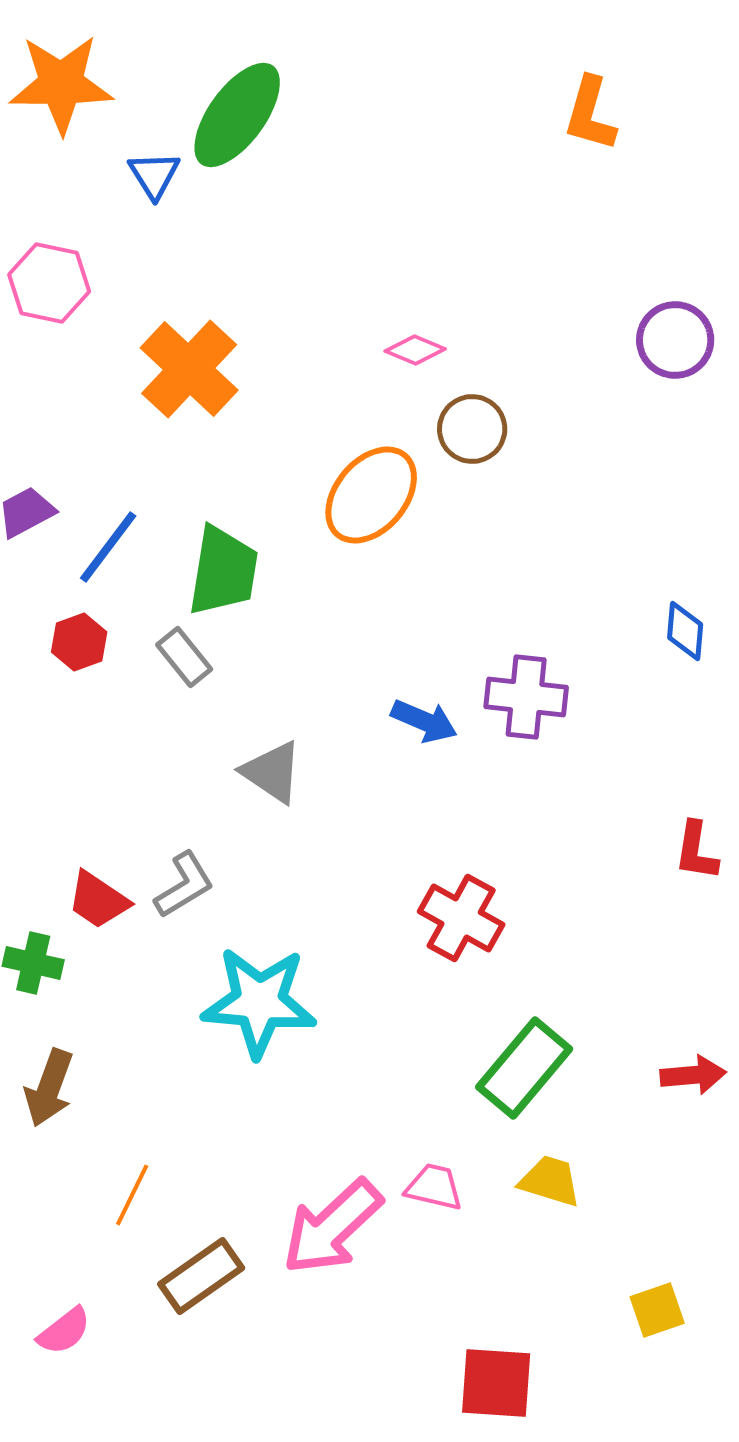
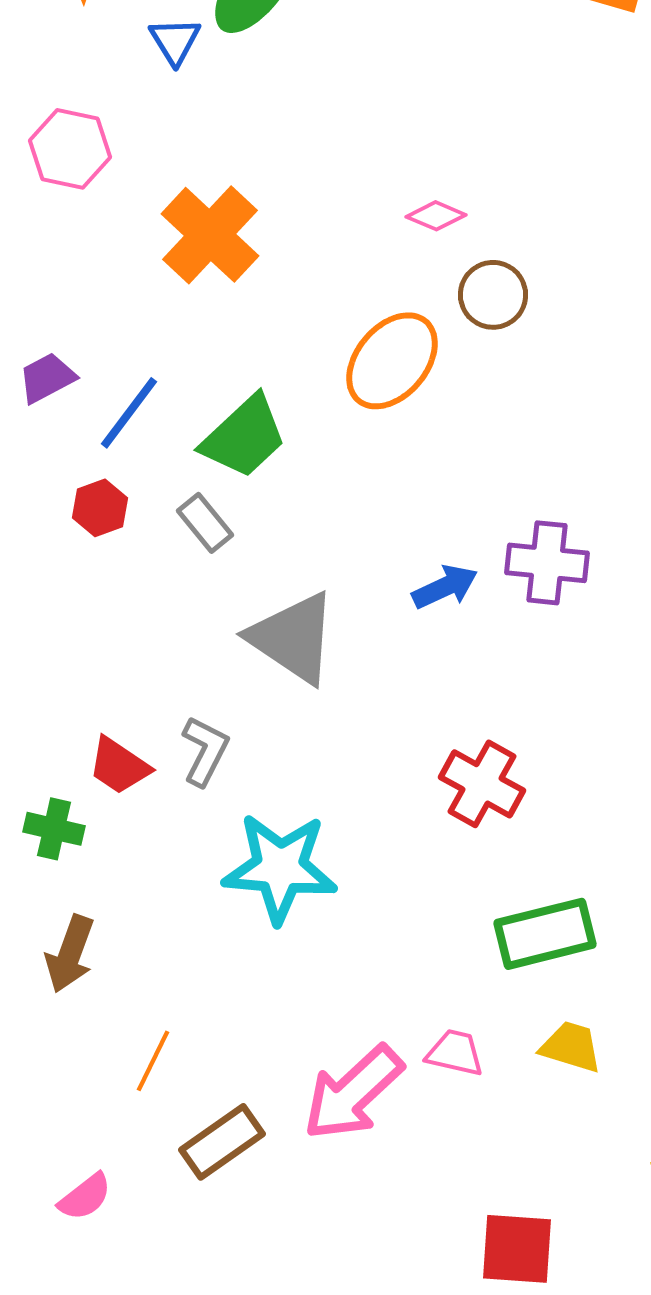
green trapezoid: (223, 571) -> (244, 437), turned 38
blue arrow: (424, 721) -> (445, 587), turned -48
gray triangle: (272, 772) -> (293, 638), size x1.5
gray L-shape: (184, 885) -> (205, 751), turned -32
green rectangle: (524, 1068) -> (545, 934), turned 36

